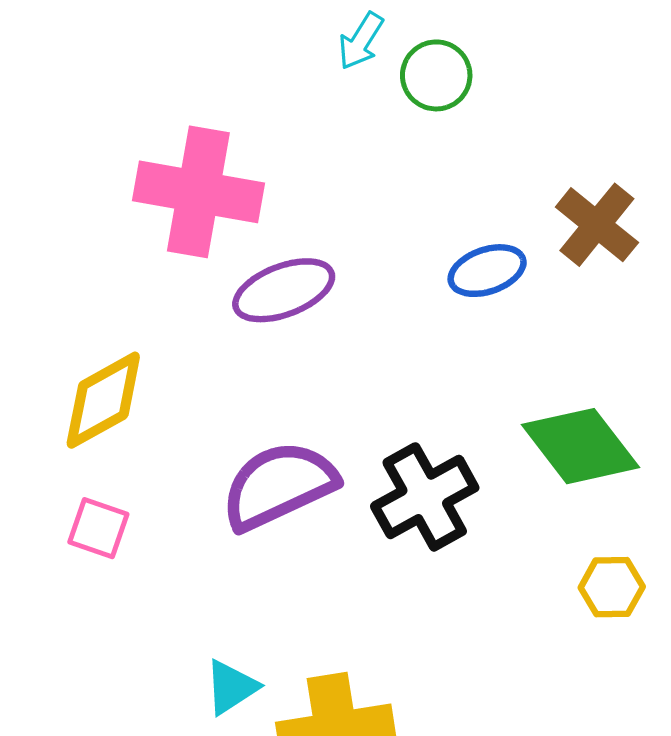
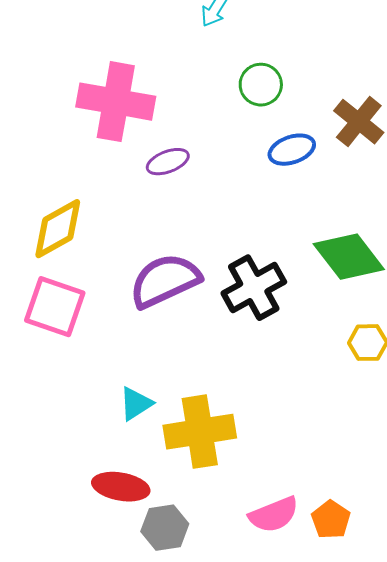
green circle: (436, 75) -> (261, 85), moved
purple ellipse: (284, 290) -> (168, 162), size x0.7
pink square: (98, 528) -> (55, 307), size x1.6

